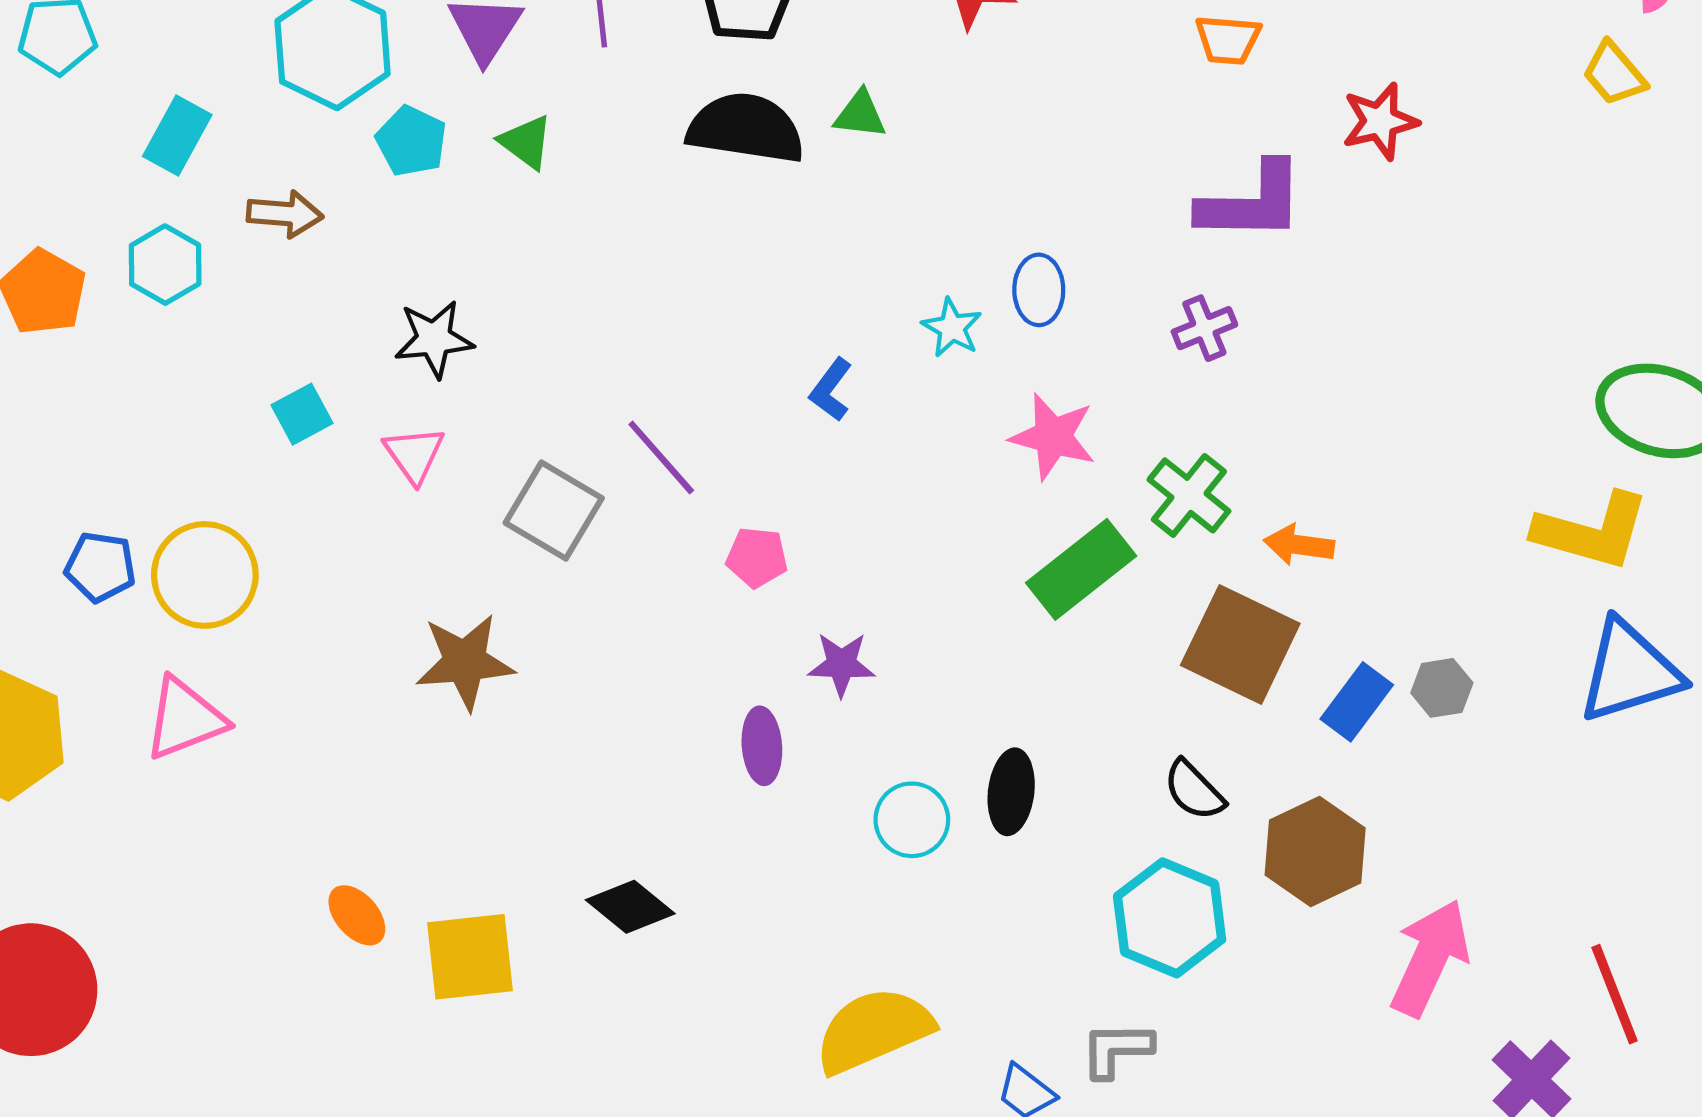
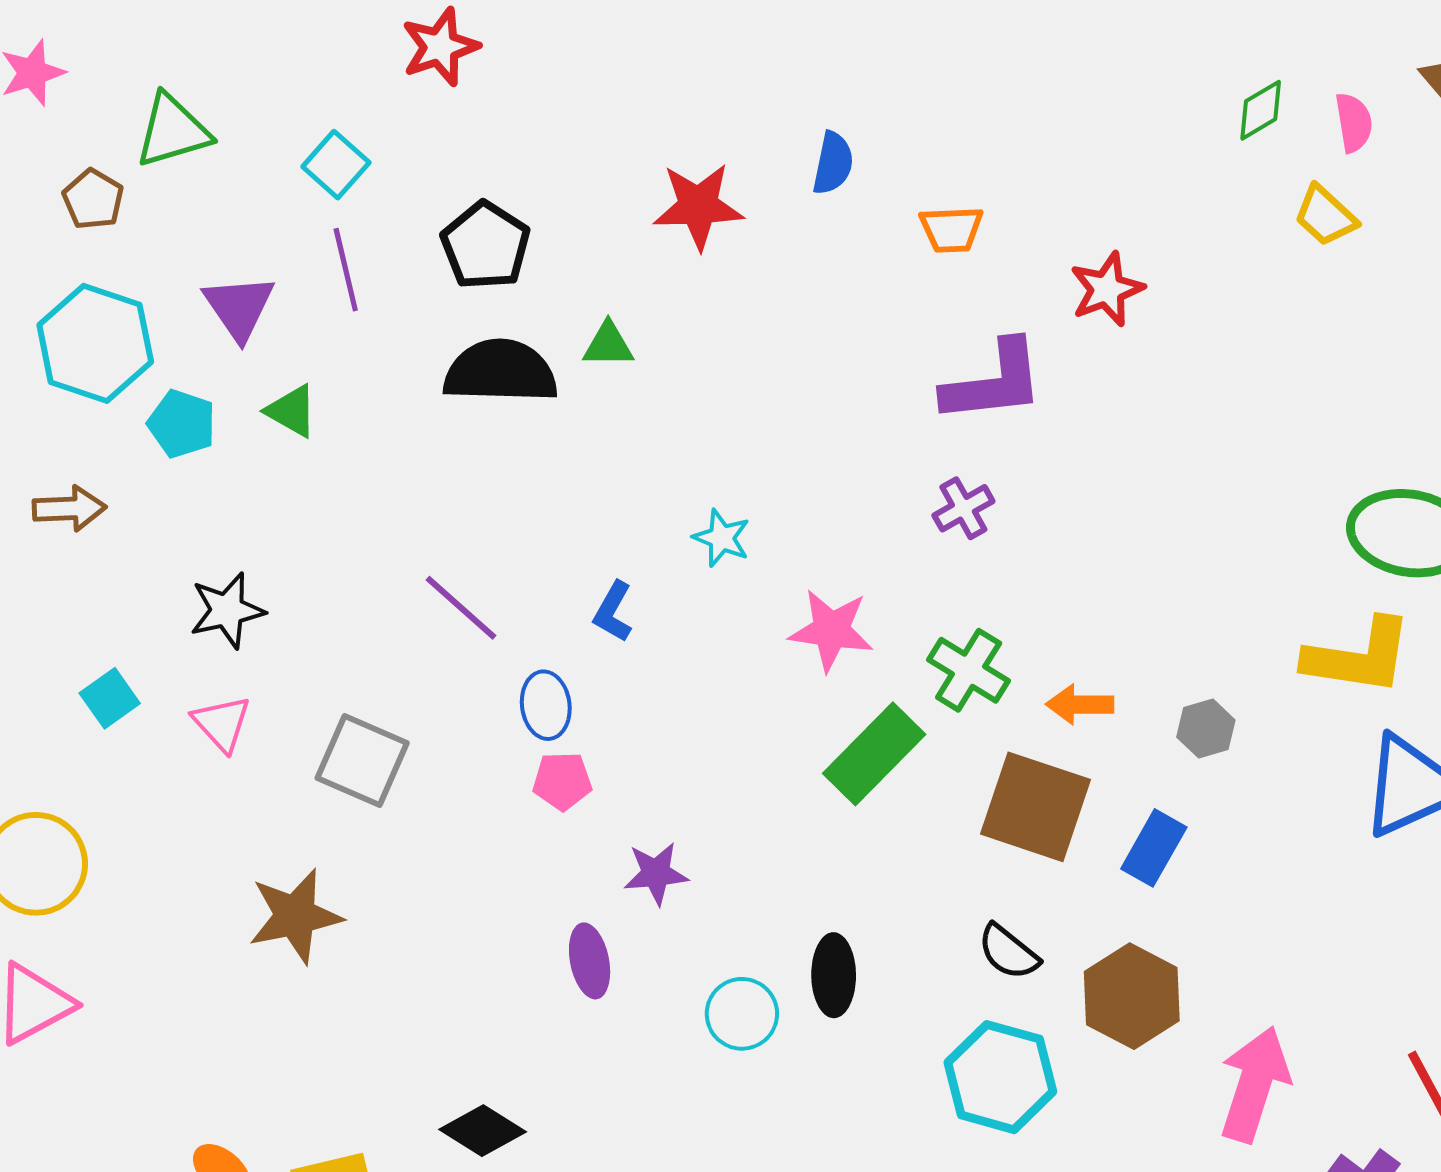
blue ellipse: (1039, 290) -> (546, 705), moved
purple line: (661, 457) -> (461, 608), moved
gray hexagon: (1442, 688) -> (1206, 729), moved

